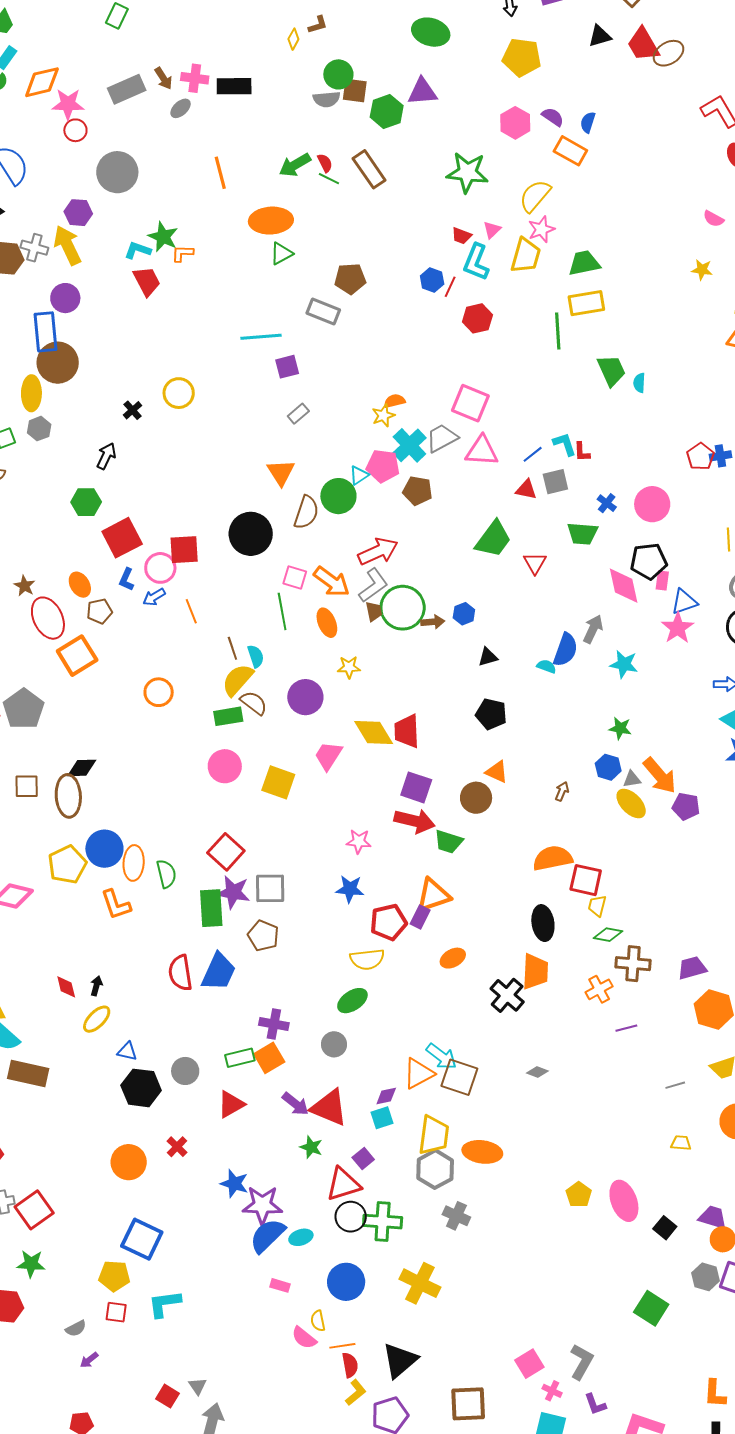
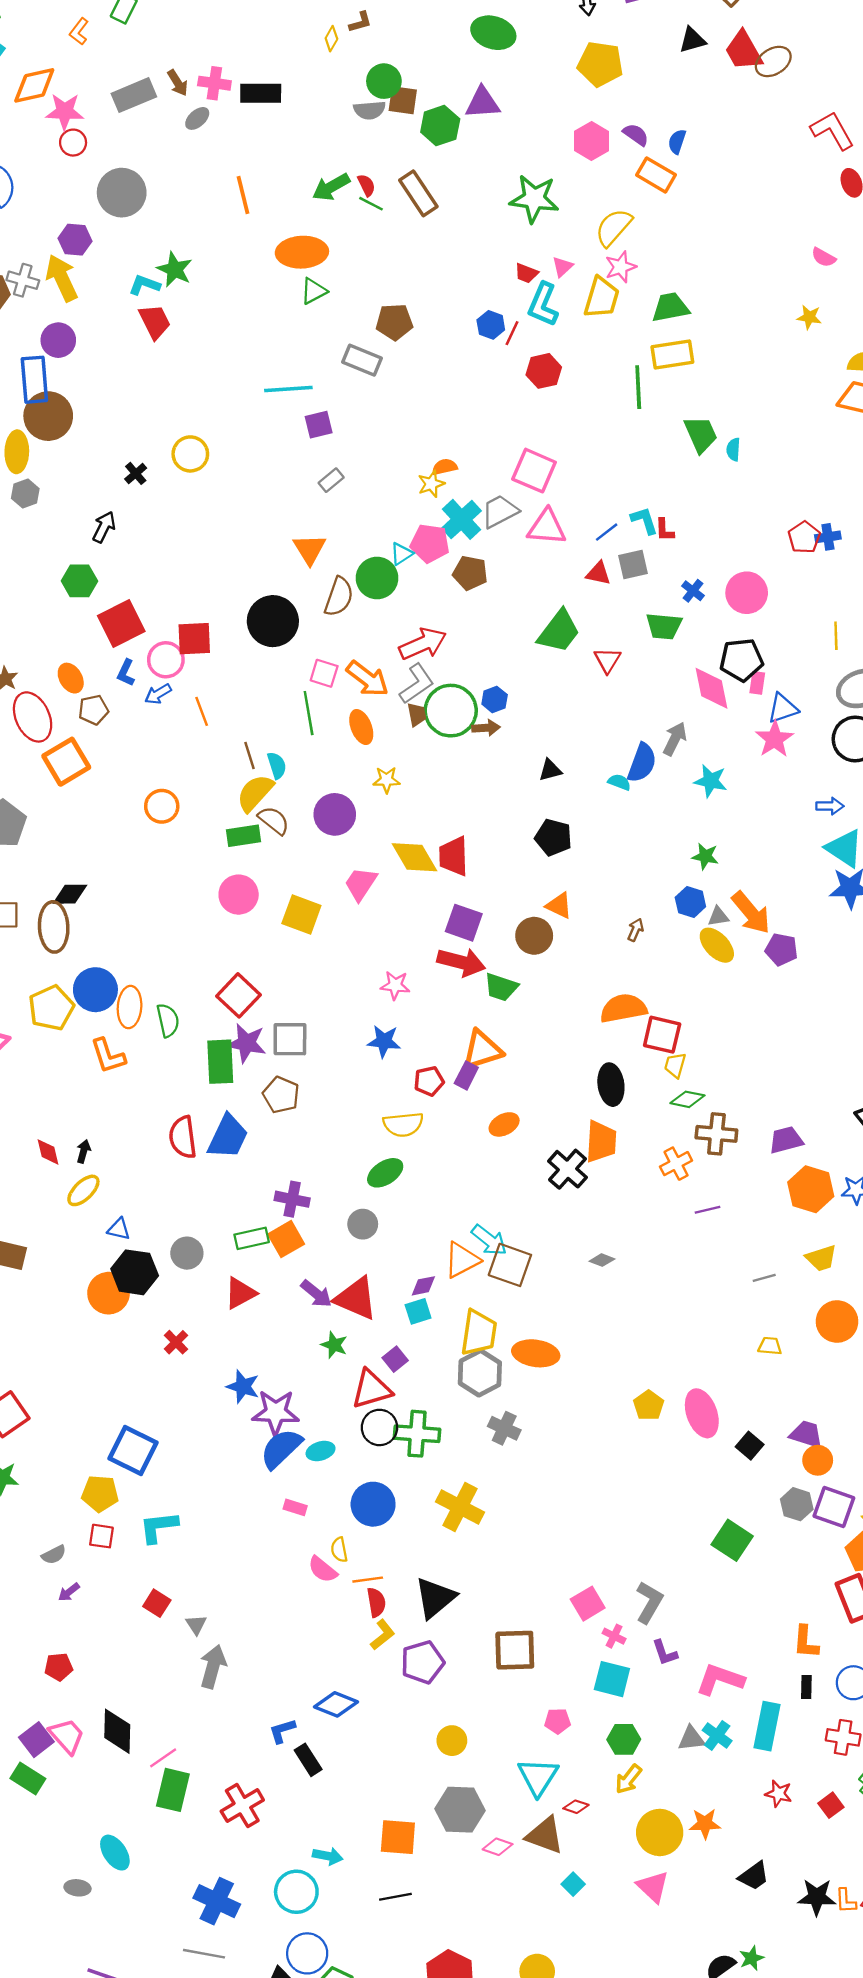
orange L-shape: (182, 253) -> (79, 31), moved, turned -55
blue hexagon: (464, 614) -> (495, 699), moved
red pentagon: (389, 922) -> (429, 1081), size x0.7
orange circle: (129, 1162) -> (109, 1293), moved
red square: (167, 1396) -> (157, 1603), moved

